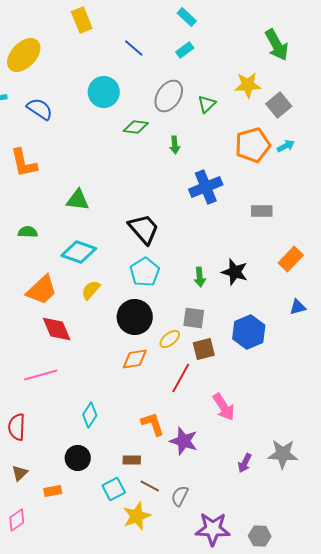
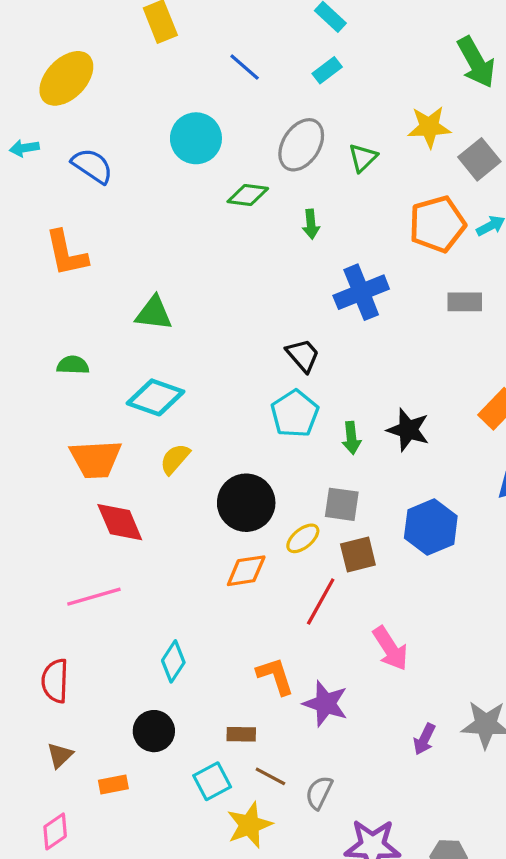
gray rectangle: (262, 211) -> (465, 302), moved
black trapezoid: (144, 229) -> (303, 355), moved, size x0.7
cyan pentagon: (145, 272) -> (295, 414), moved
orange trapezoid: (42, 290) -> (96, 459), turned 40

